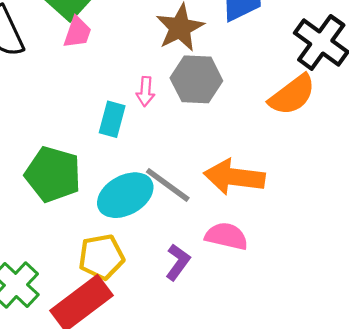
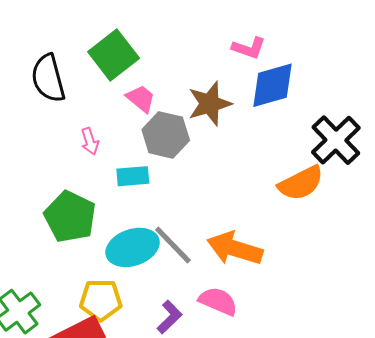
pink trapezoid: (77, 32) -> (141, 99), moved, turned -80
gray hexagon: (196, 79) -> (166, 135), moved
pink arrow: (145, 91) -> (90, 141), moved, turned -32
cyan rectangle: (112, 119) -> (133, 176), turned 60

